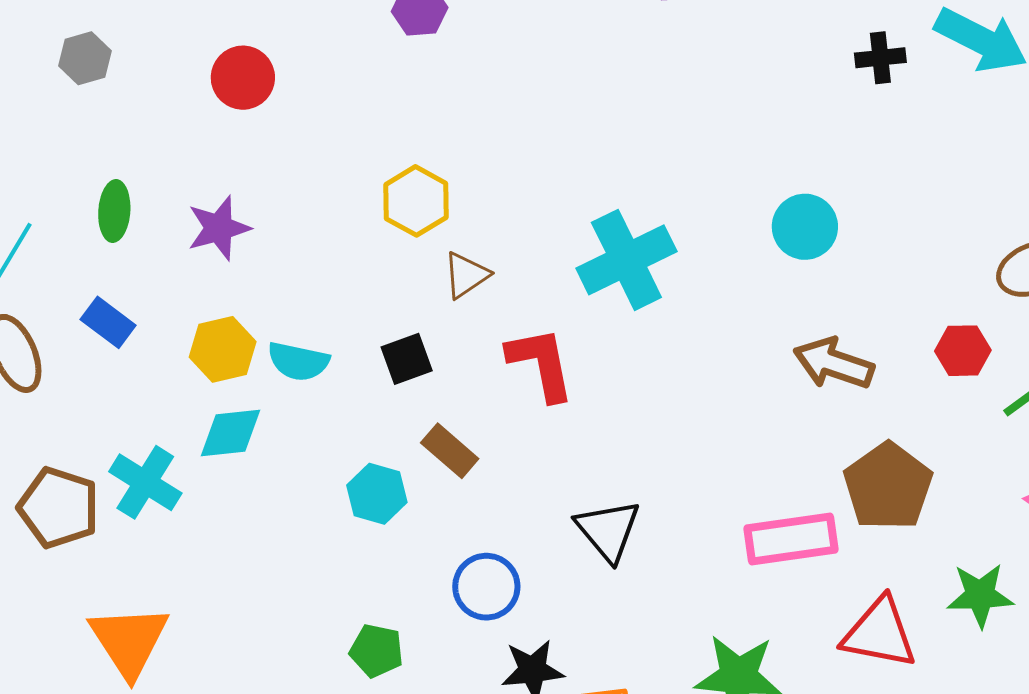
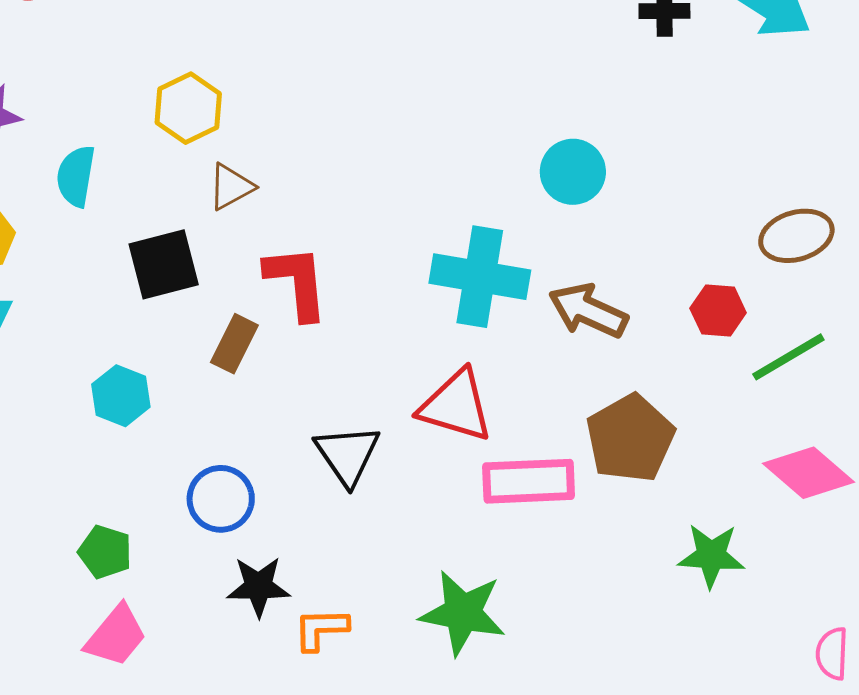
cyan cross: (626, 260) -> (480, 277), moved, turned 30
black square: (407, 359) -> (164, 264), size x1.4
cyan semicircle: (298, 361) -> (76, 176), moved, turned 82
brown rectangle: (450, 451) -> (234, 344), moved, turned 70
red triangle: (880, 633) -> (456, 406), moved

